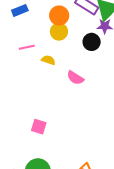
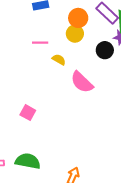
pink semicircle: (75, 78) -> (82, 82), size x1.4
pink square: (39, 127) -> (28, 113), moved

